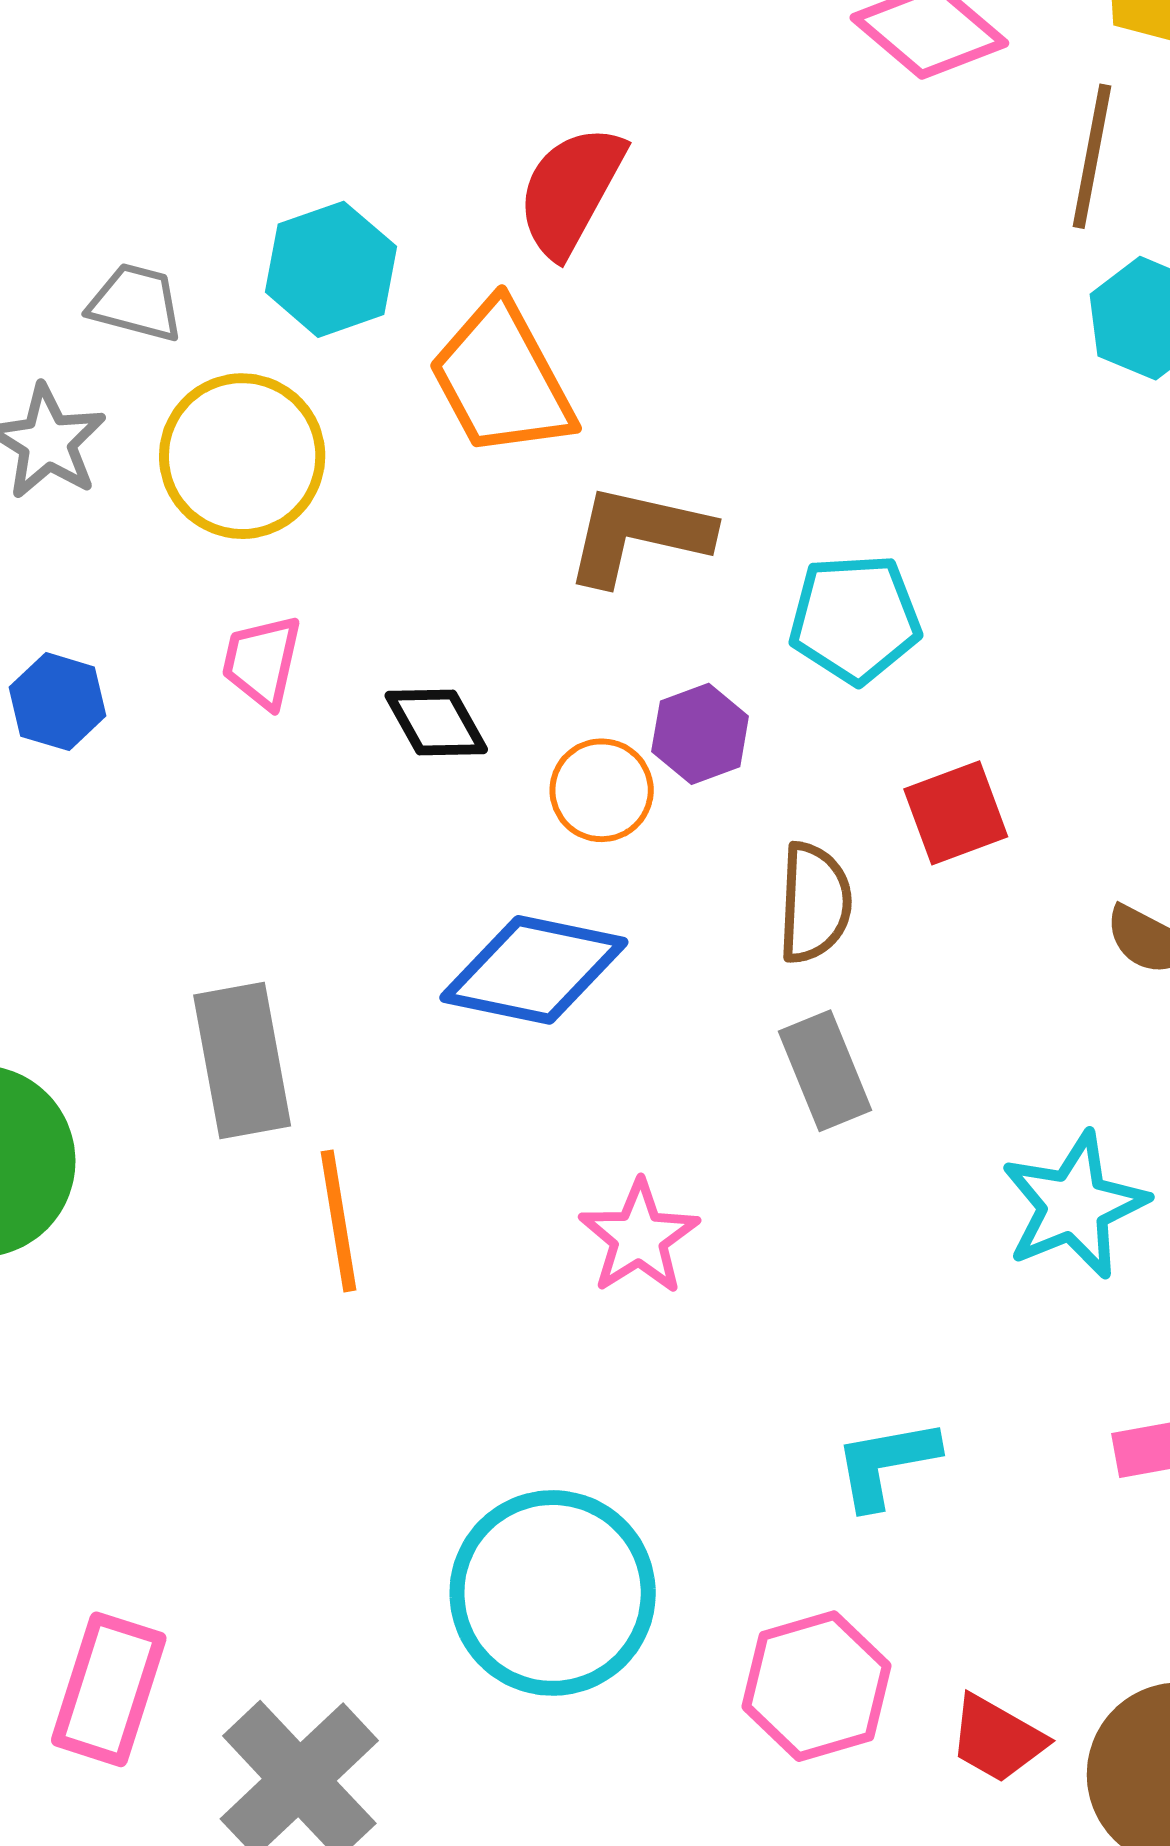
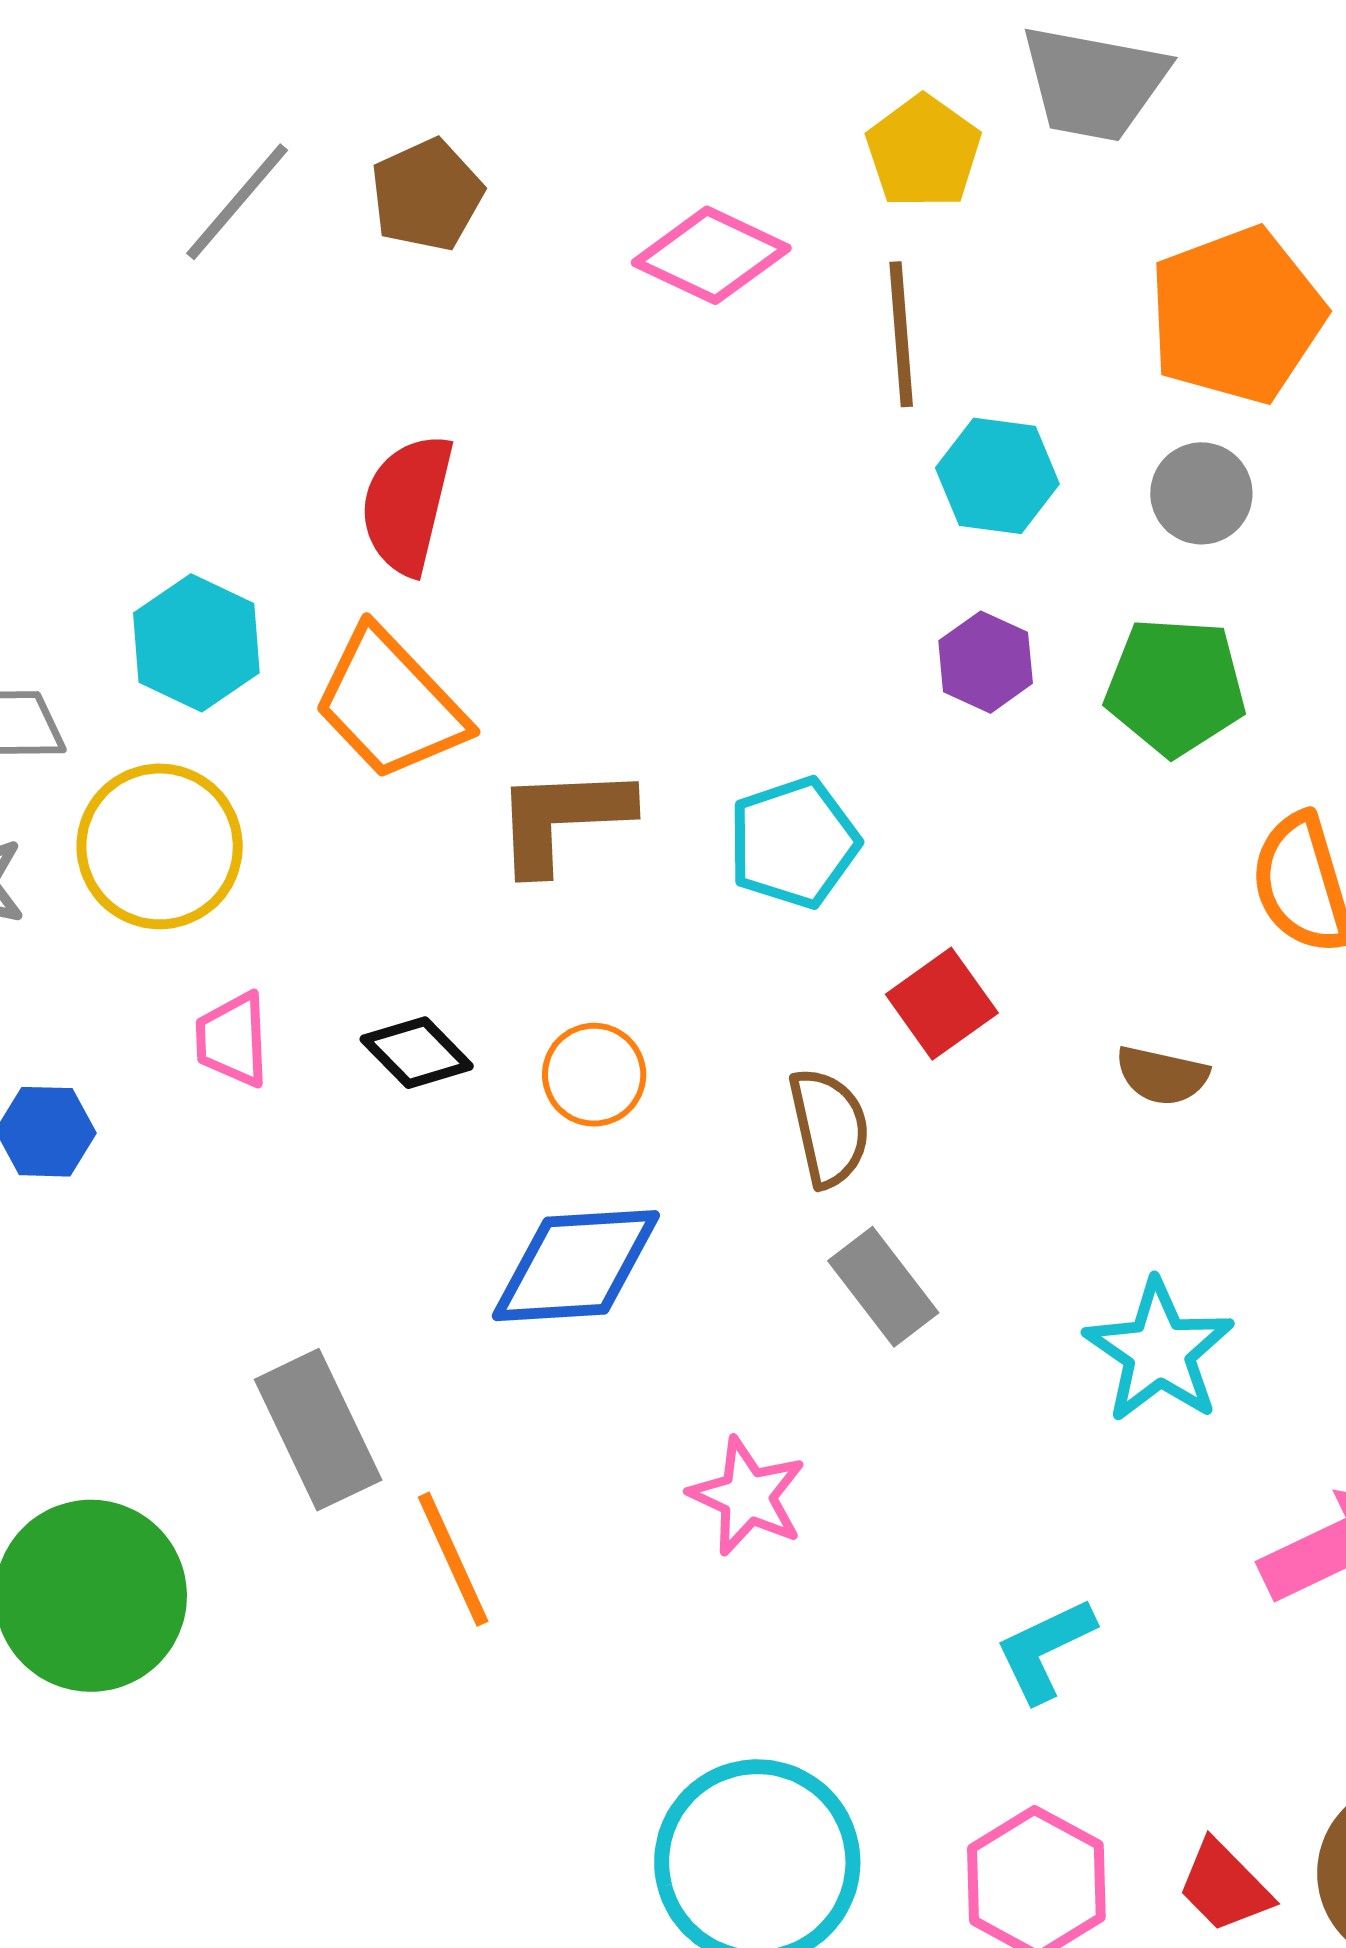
purple hexagon: (700, 734) -> (986, 662), moved
red trapezoid: (997, 1739) -> (1224, 1886), turned 31

